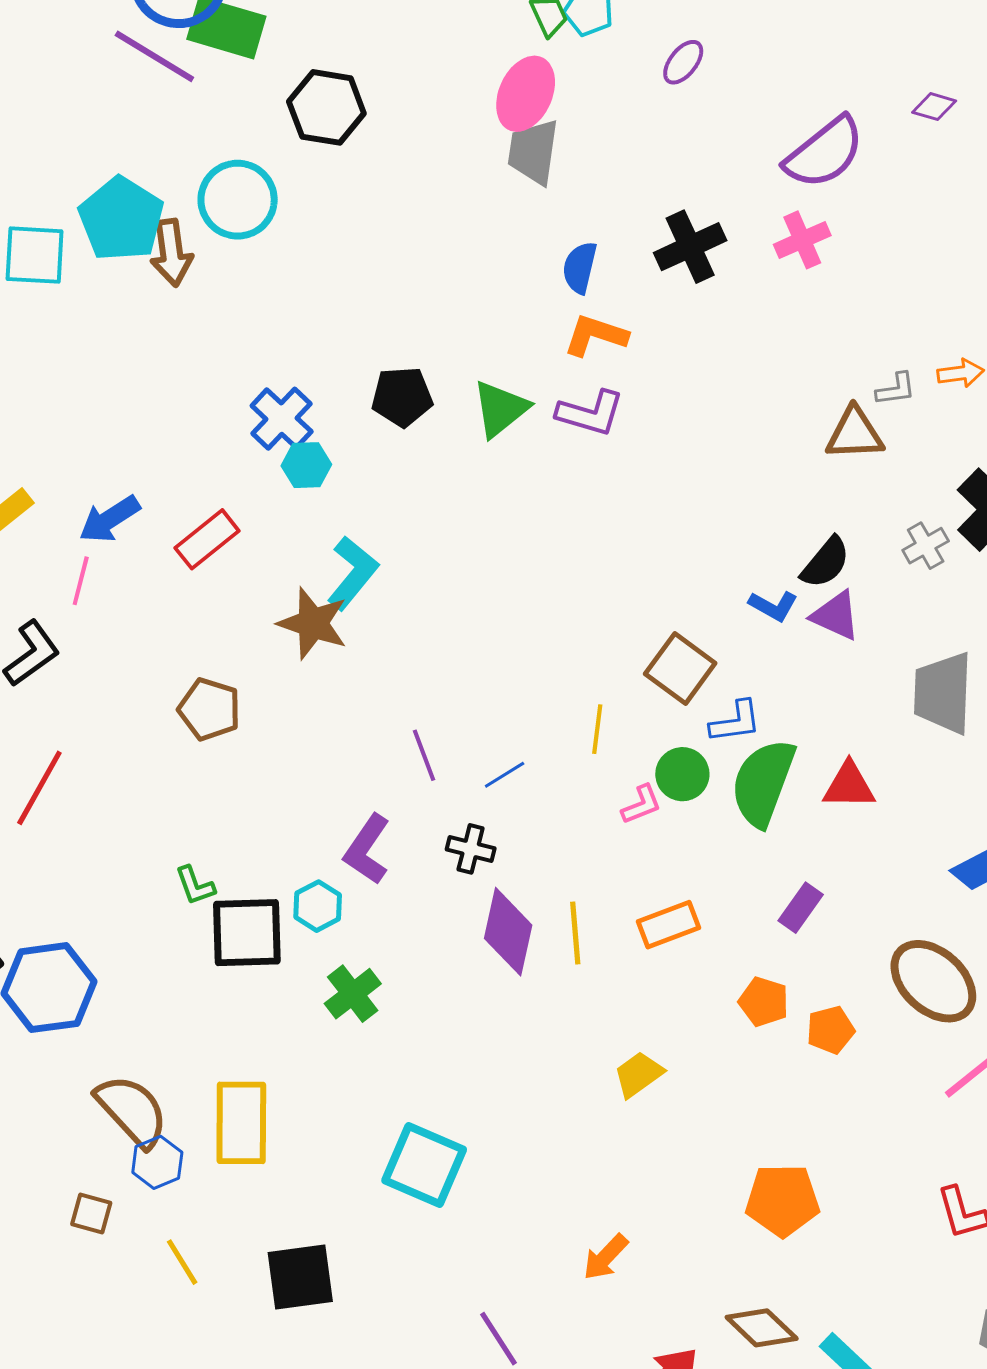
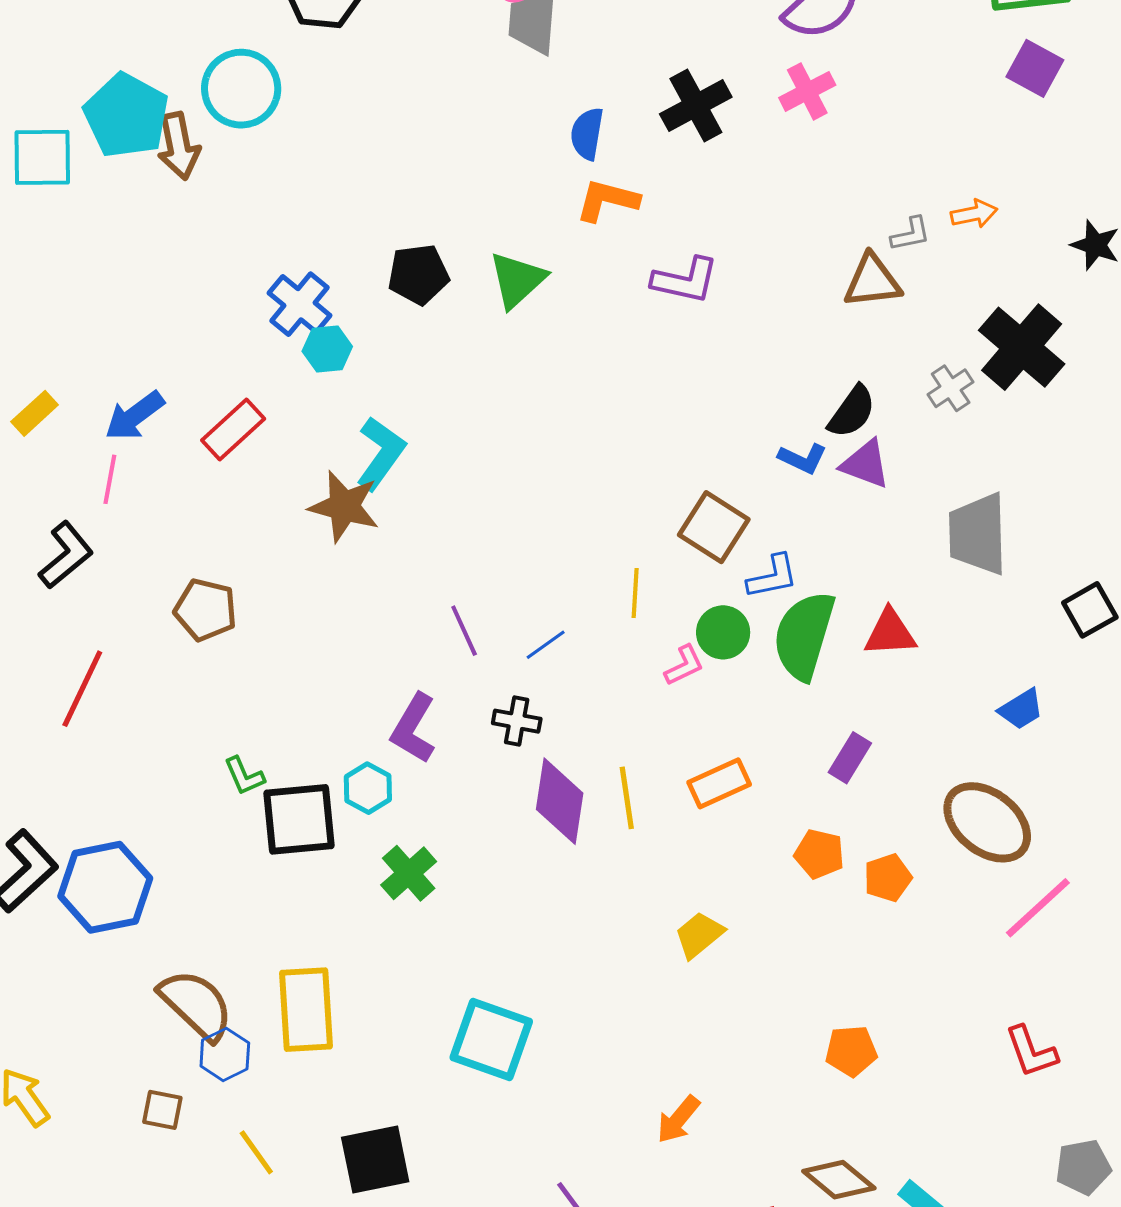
purple L-shape: (590, 413) -> (685, 280), moved
brown pentagon: (209, 709) -> (205, 610), moved
orange pentagon: (782, 1200) -> (851, 1051), size x0.7

